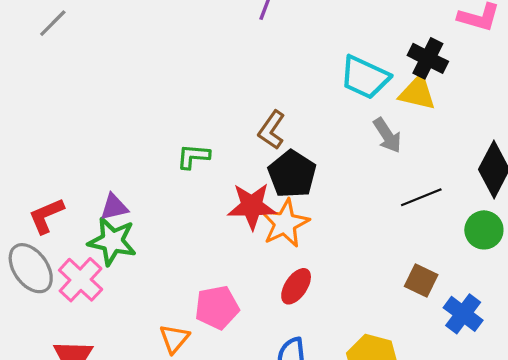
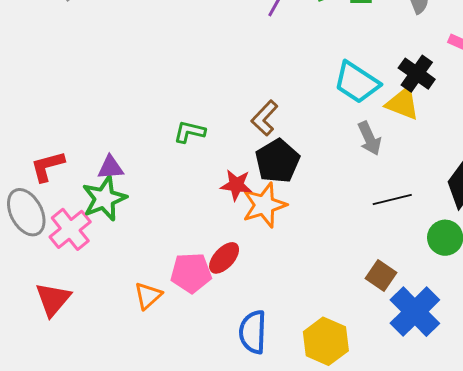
red star: (252, 206) -> (236, 185), size x0.7
green star: (112, 241) -> (104, 198), turned 30
red ellipse: (296, 286) -> (224, 258), moved
blue cross: (463, 314) -> (415, 312), size x1.4

